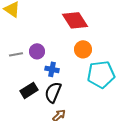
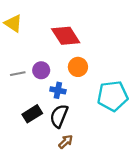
red diamond: (75, 20) -> (66, 36), moved
orange circle: (83, 49) -> (78, 67), moved

